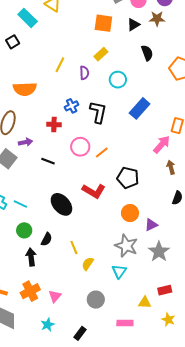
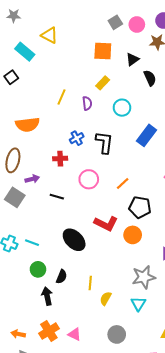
black triangle: (133, 25) -> (133, 59), moved
orange line: (102, 153) -> (123, 184), moved
orange circle: (130, 213) -> (133, 235), moved
gray star: (126, 246) -> (144, 277), turned -30
yellow line: (74, 248) -> (90, 283), turned 32
pink triangle: (55, 296) -> (75, 334), turned -40

